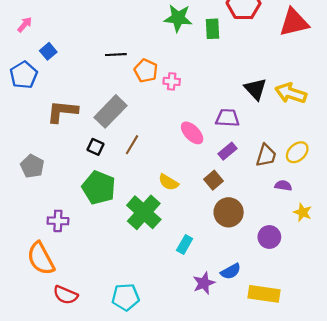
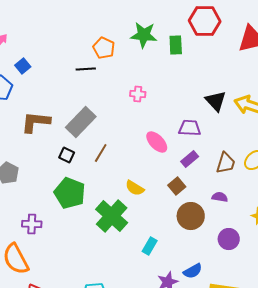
orange pentagon: (146, 71) -> (104, 48), moved
purple semicircle: (283, 185) -> (220, 197), moved

